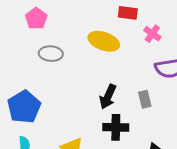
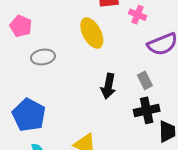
yellow ellipse: (104, 41) -> (92, 33), turned 56
black cross: (116, 127) -> (147, 110), moved

